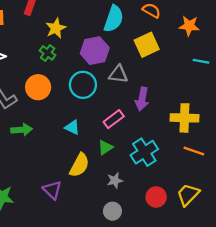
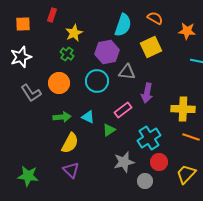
green arrow: (22, 130) -> (62, 117), moved
green triangle: (105, 147) -> (109, 130), moved
yellow semicircle: (79, 165) -> (70, 143), moved
gray star: (115, 180) -> (124, 162), size x1.5
red circle: (156, 197) -> (159, 162), moved
gray circle: (112, 211) -> (145, 181), moved

